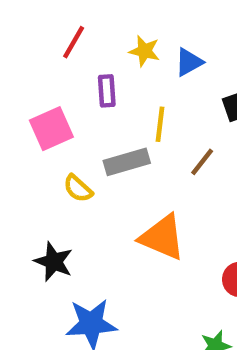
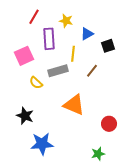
blue triangle: (189, 62) -> (87, 34), moved
purple rectangle: (107, 91) -> (49, 39), size x1.5

